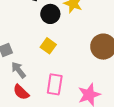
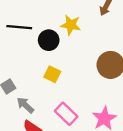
pink rectangle: (55, 84) -> (66, 114), turned -45

